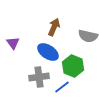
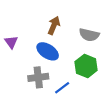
green hexagon: (73, 66) -> (86, 66), moved

